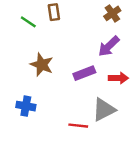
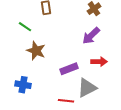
green line: (28, 22) -> (25, 27), moved
purple rectangle: (84, 73) -> (69, 69), moved

